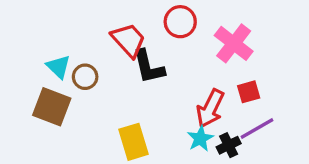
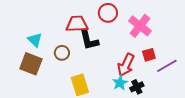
red trapezoid: (128, 40) -> (77, 24), turned -50
brown circle: (85, 77) -> (62, 53), moved
purple line: (257, 129) -> (167, 66), moved

